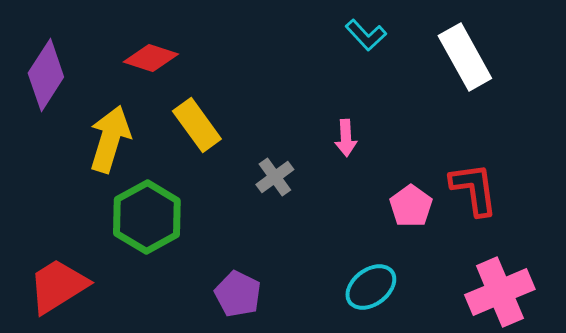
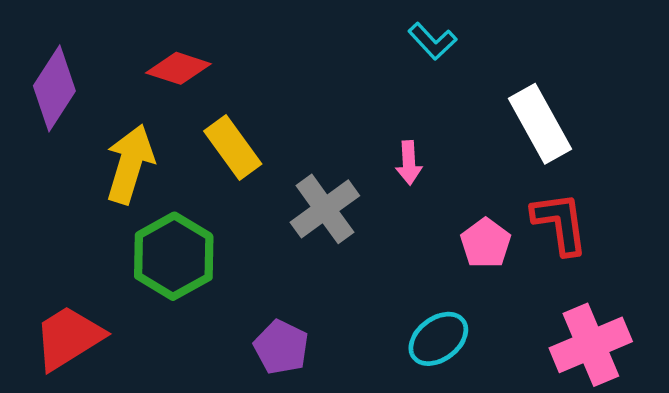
white rectangle: (465, 57) -> (540, 124), moved
gray cross: (275, 177) -> (325, 209), size x1.5

